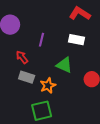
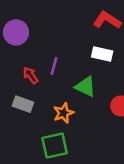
purple line: (42, 40) -> (54, 66), moved
gray rectangle: (27, 77) -> (23, 104), moved

